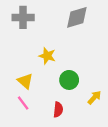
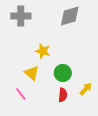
yellow triangle: (25, 81) -> (32, 73), moved
red semicircle: (58, 110) -> (63, 95), moved

